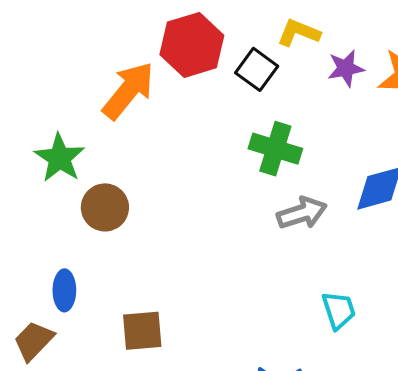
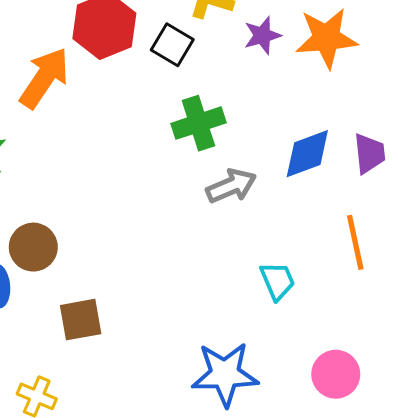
green cross: (275, 149) -> (198, 123), turned -30
brown circle: (105, 207) -> (33, 247), moved

